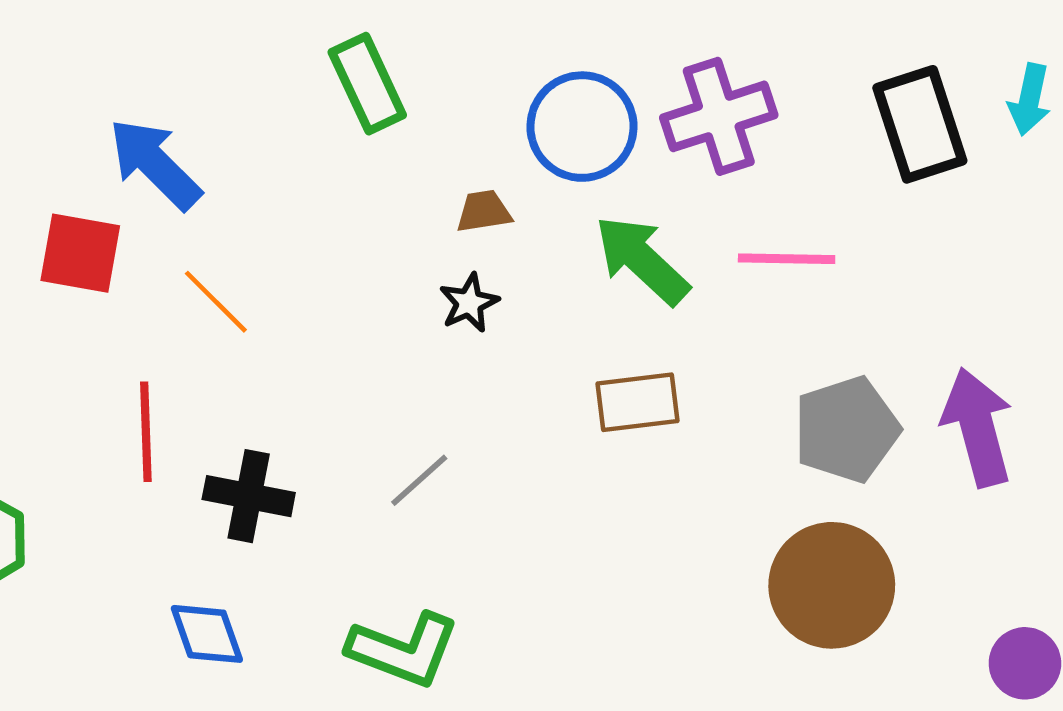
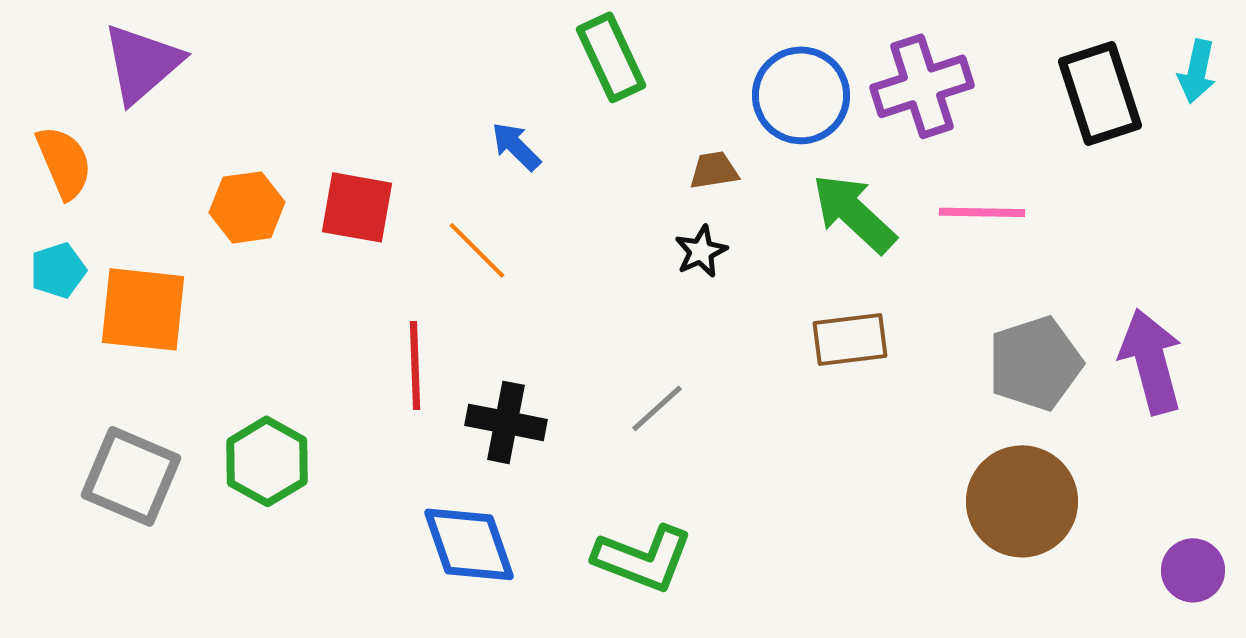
blue arrow: (155, 164) -> (516, 146), moved, size x0.6
blue diamond: (207, 634) -> (469, 544), size x1.4

